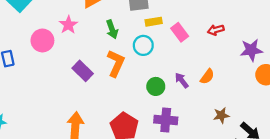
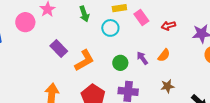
red arrow: (216, 30) -> (168, 26), moved
orange L-shape: (116, 63) -> (84, 60), moved, turned 35
brown star: (221, 115) -> (167, 86), moved

